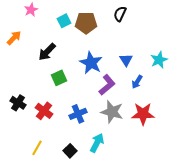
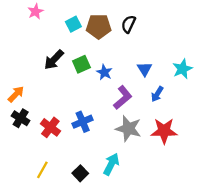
black semicircle: (120, 14) -> (128, 24), moved
orange arrow: (14, 38) -> (16, 94), moved
blue star: (91, 63) -> (104, 72), size x0.6
green square: (59, 78) -> (81, 64), moved
blue cross: (78, 114) -> (83, 122), moved

